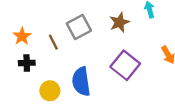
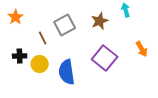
orange star: (22, 36) -> (16, 17), moved
yellow circle: (50, 91) -> (40, 64), moved

